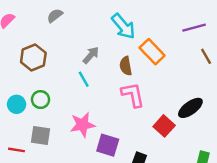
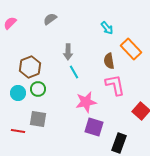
cyan arrow: (123, 26) -> (107, 28), size x0.6
gray arrow: (91, 55) -> (68, 52), moved, turned 140
brown hexagon: (33, 58) -> (30, 67), moved
pink star: (82, 125) -> (86, 102), moved

